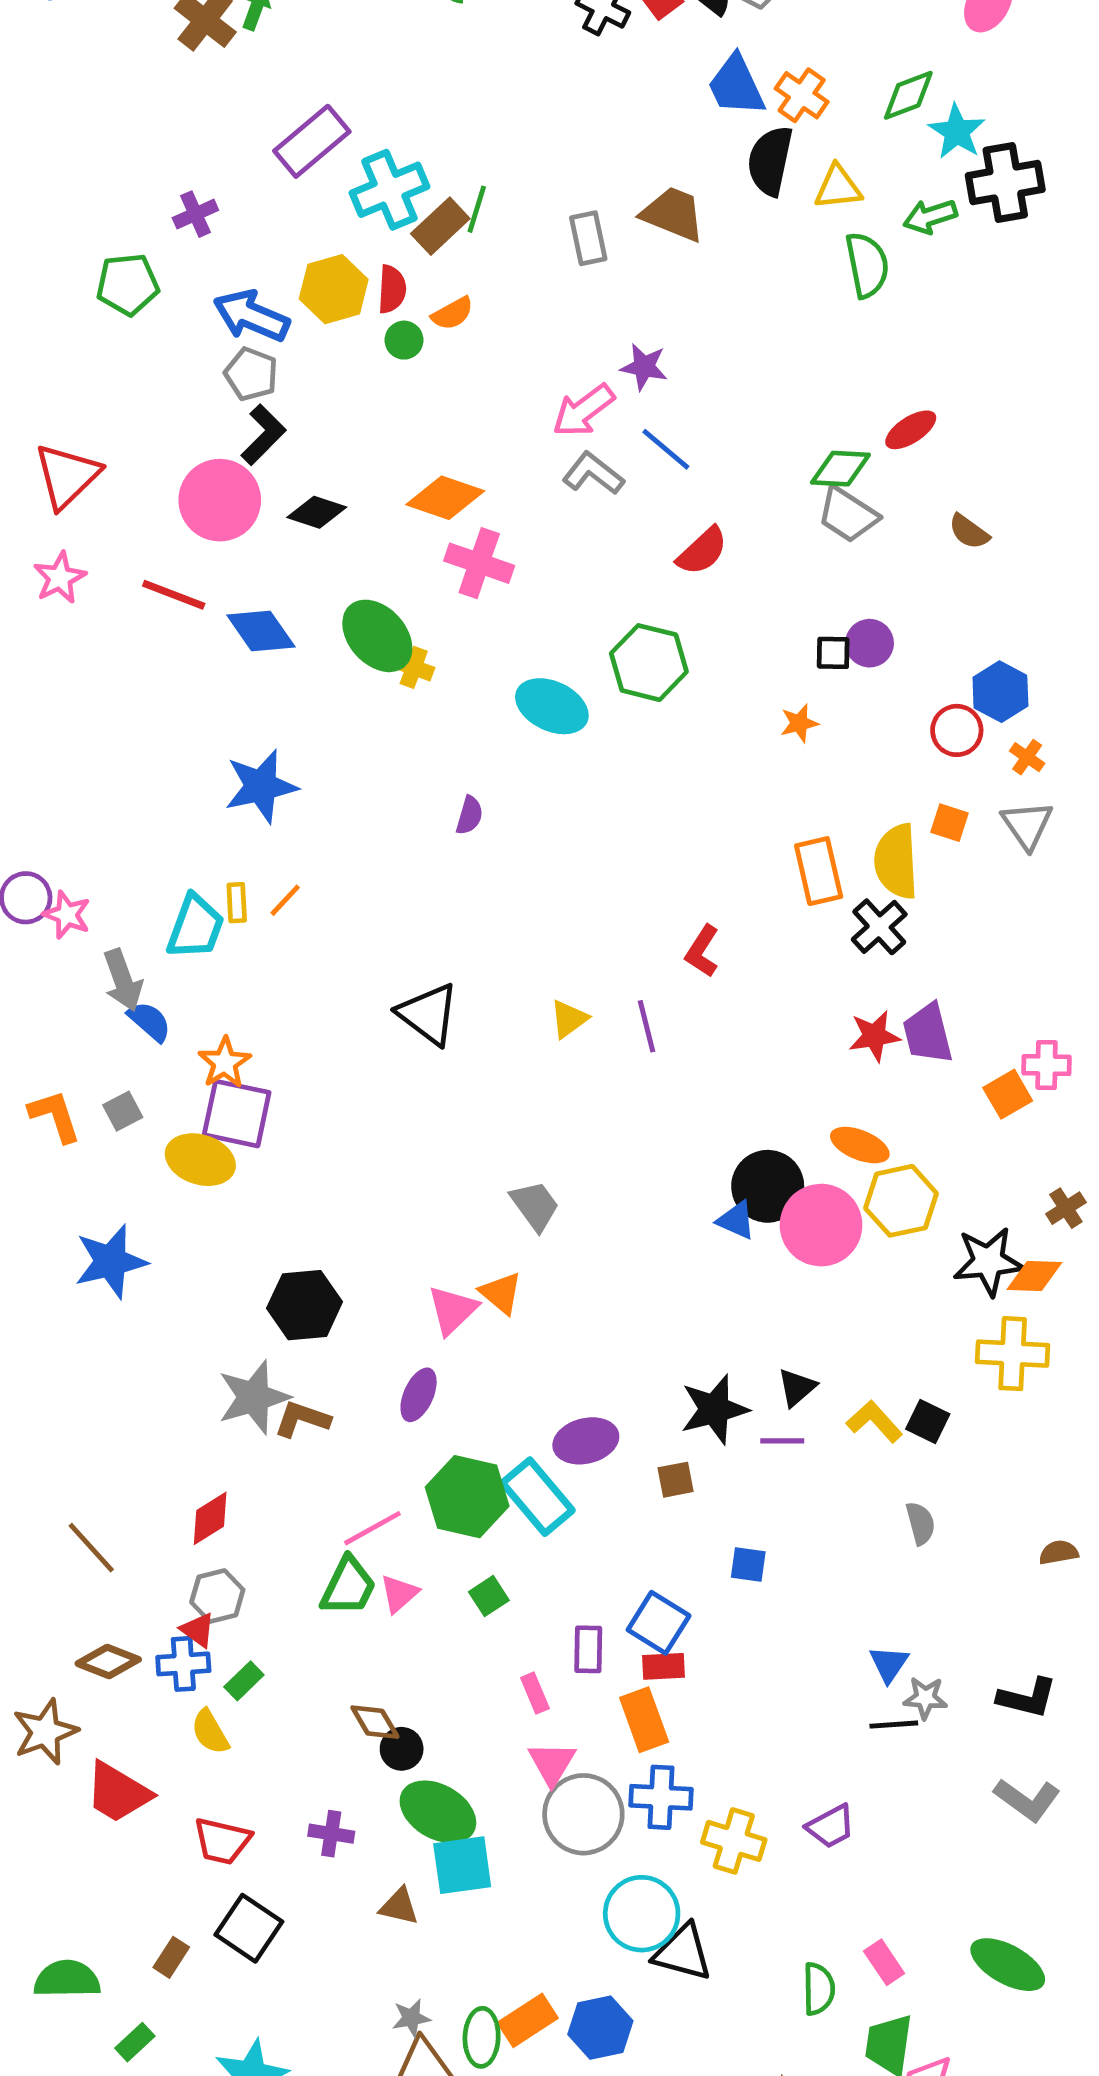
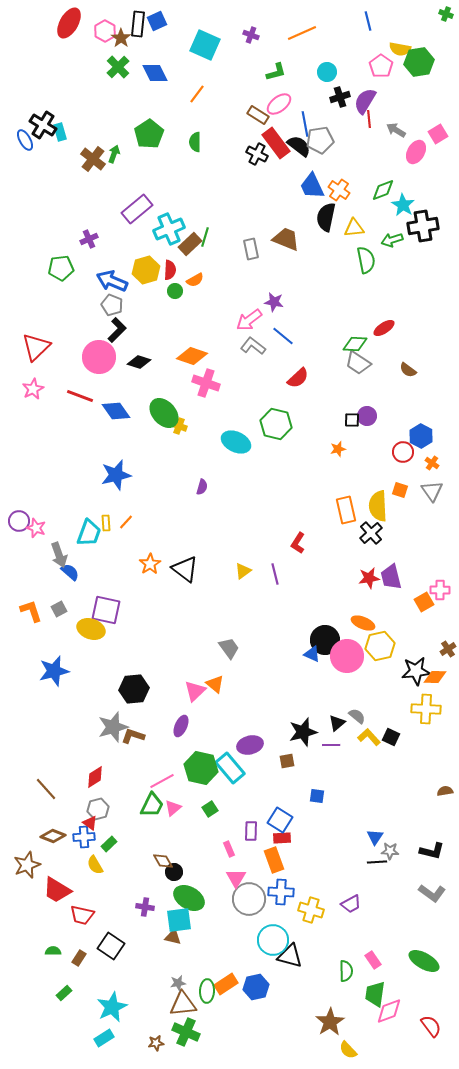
orange star: (225, 1063) -> (150, 564), moved
gray semicircle: (920, 1523) -> (357, 716), moved, turned -36
red trapezoid: (222, 1841) -> (82, 915), moved
cyan square: (462, 1865) -> (179, 920), moved
green semicircle: (67, 1979) -> (53, 951), moved, size x0.6

